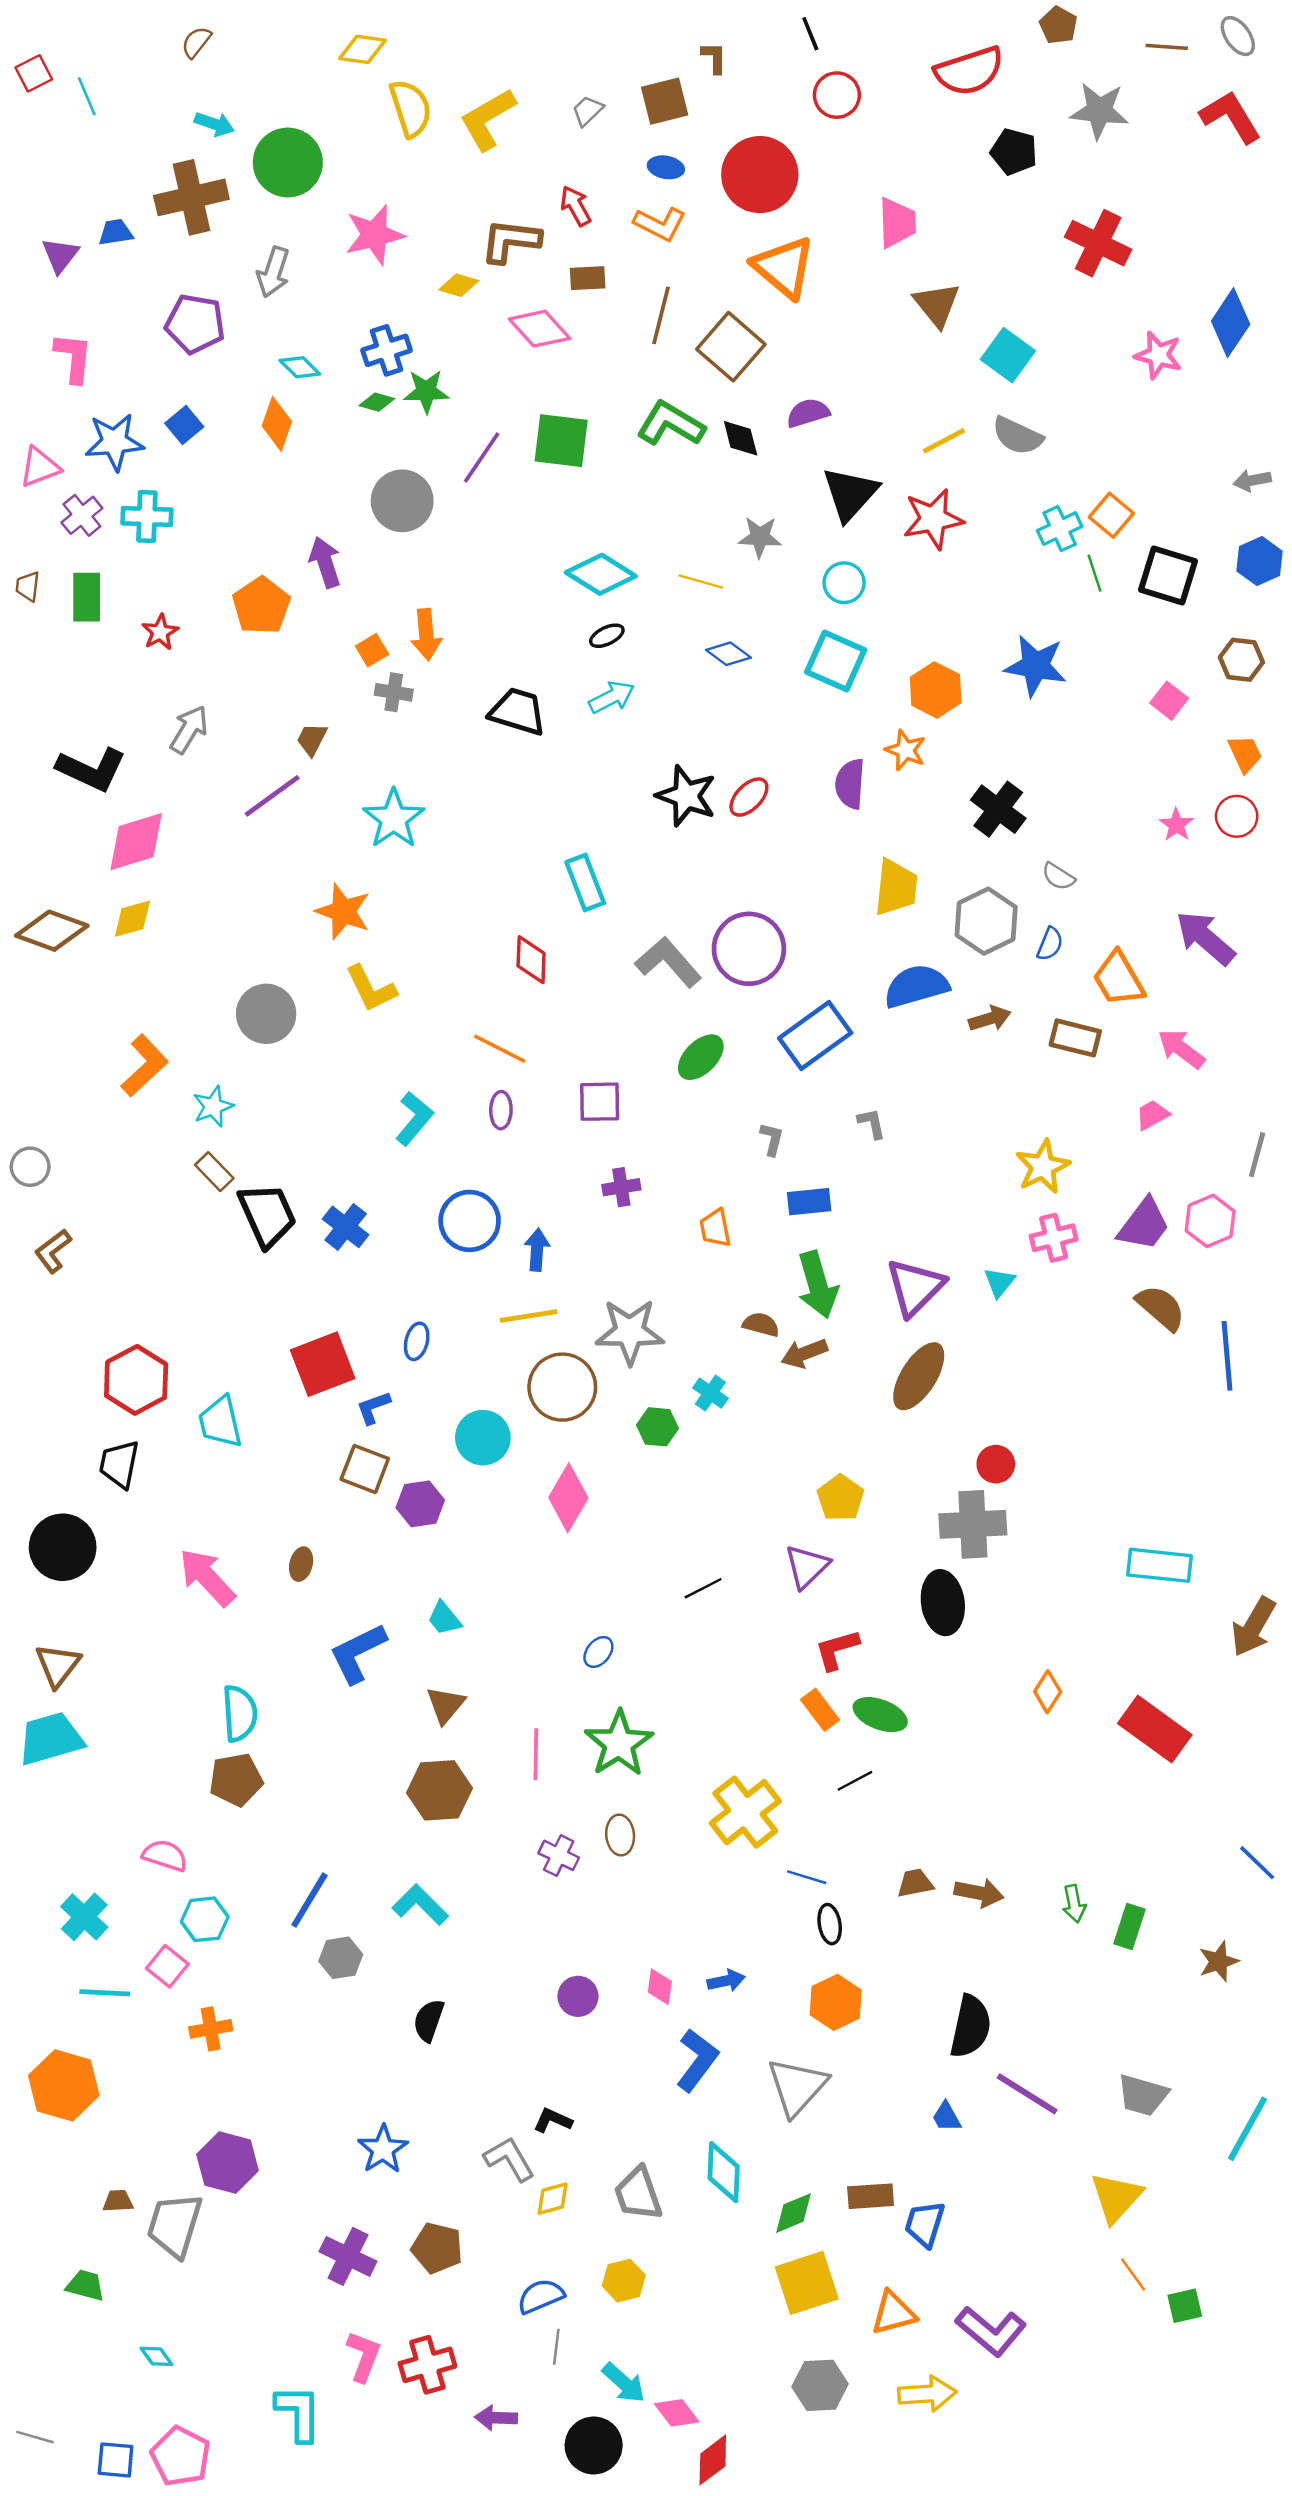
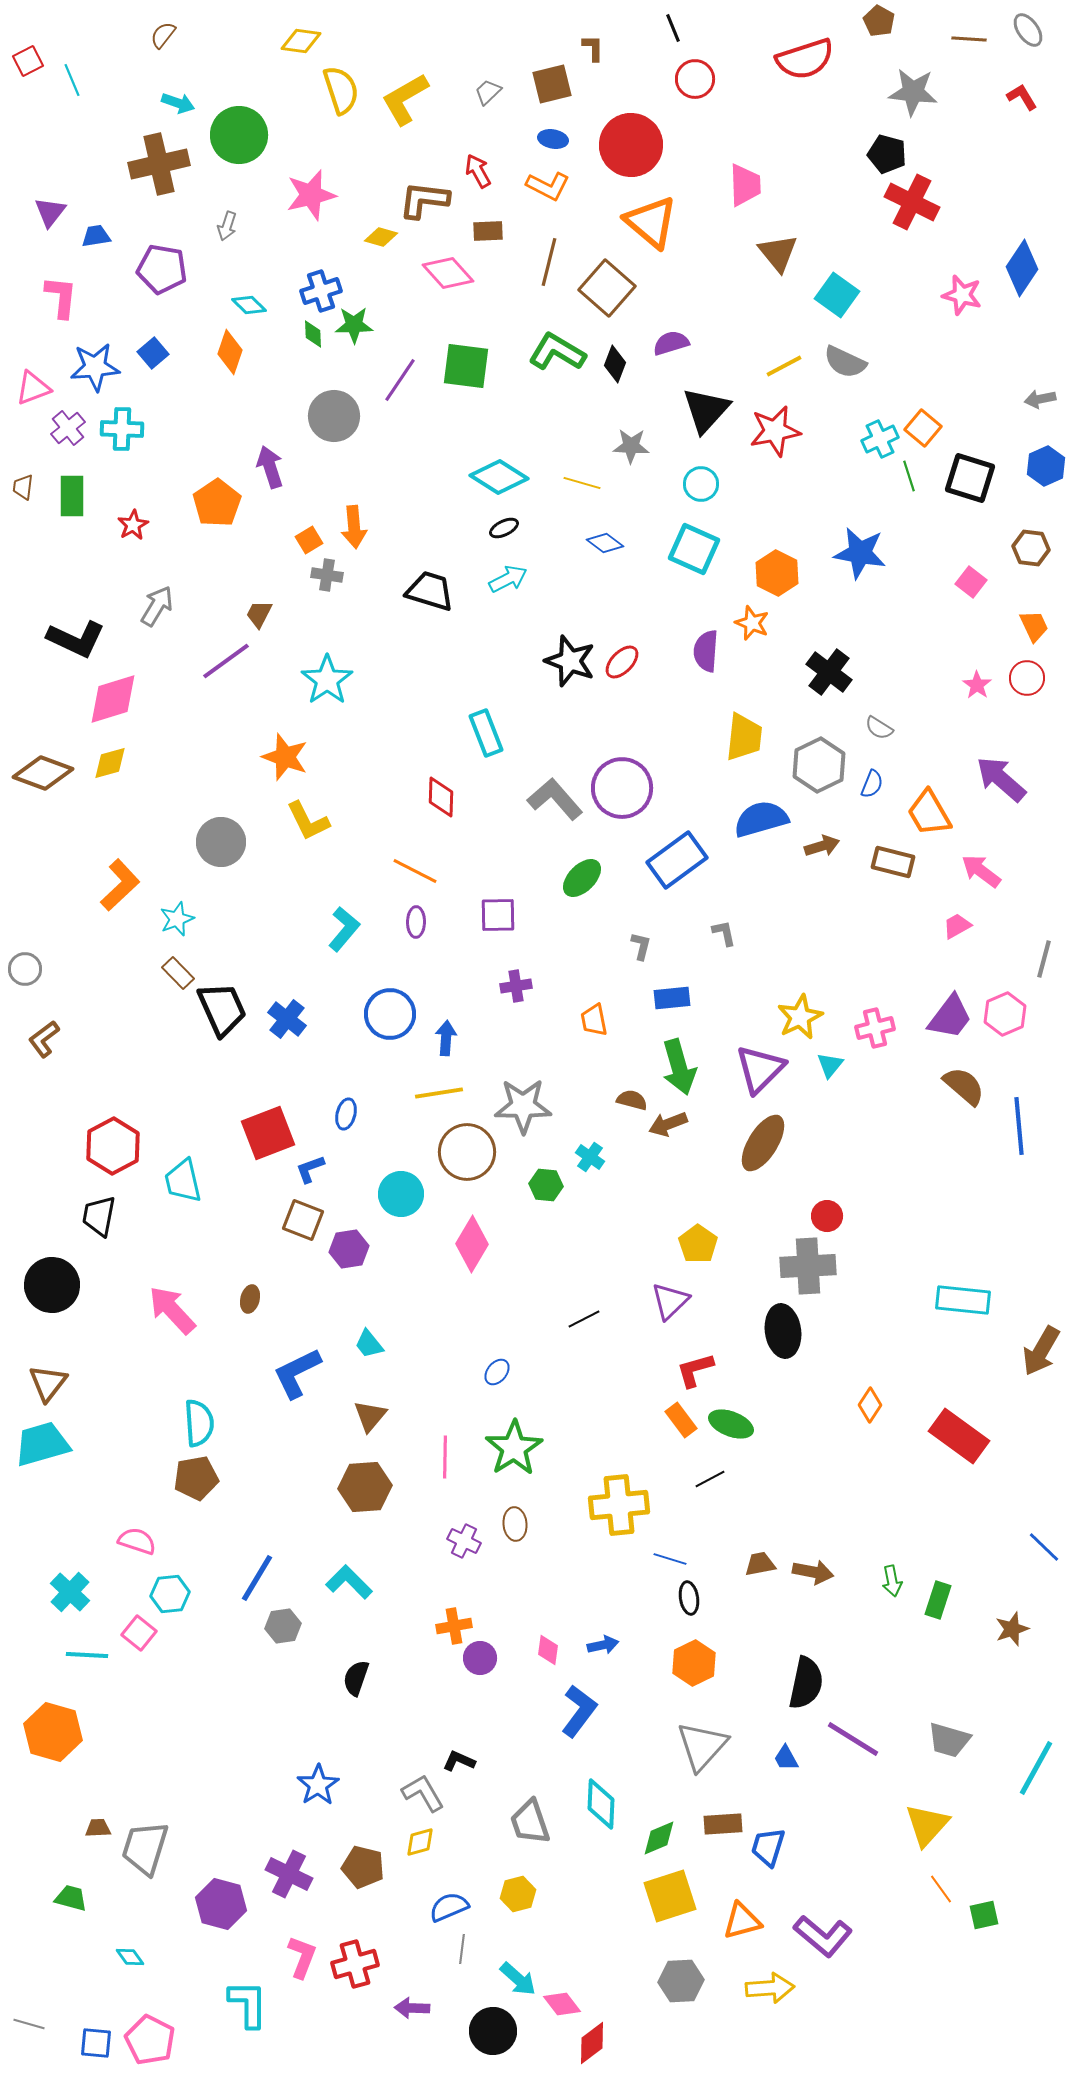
red L-shape: (1231, 117) -> (1022, 97), size x0.6
black pentagon: (1014, 152) -> (887, 154), moved
blue trapezoid: (116, 232) -> (96, 236), moved
gray arrow: (273, 272) -> (227, 226), size x0.7
green diamond: (377, 402) -> (313, 334), turned 72
black diamond: (741, 438) -> (615, 364), turned 36
yellow star: (1043, 1167) -> (800, 1017), moved
yellow cross: (745, 1812) -> (619, 1505), turned 32
orange cross: (211, 2029) -> (454, 1626), moved
gray triangle: (797, 2087) -> (702, 1746), moved
purple hexagon: (228, 2163) -> (221, 1904), moved
yellow diamond: (553, 2199) -> (420, 1842), moved

